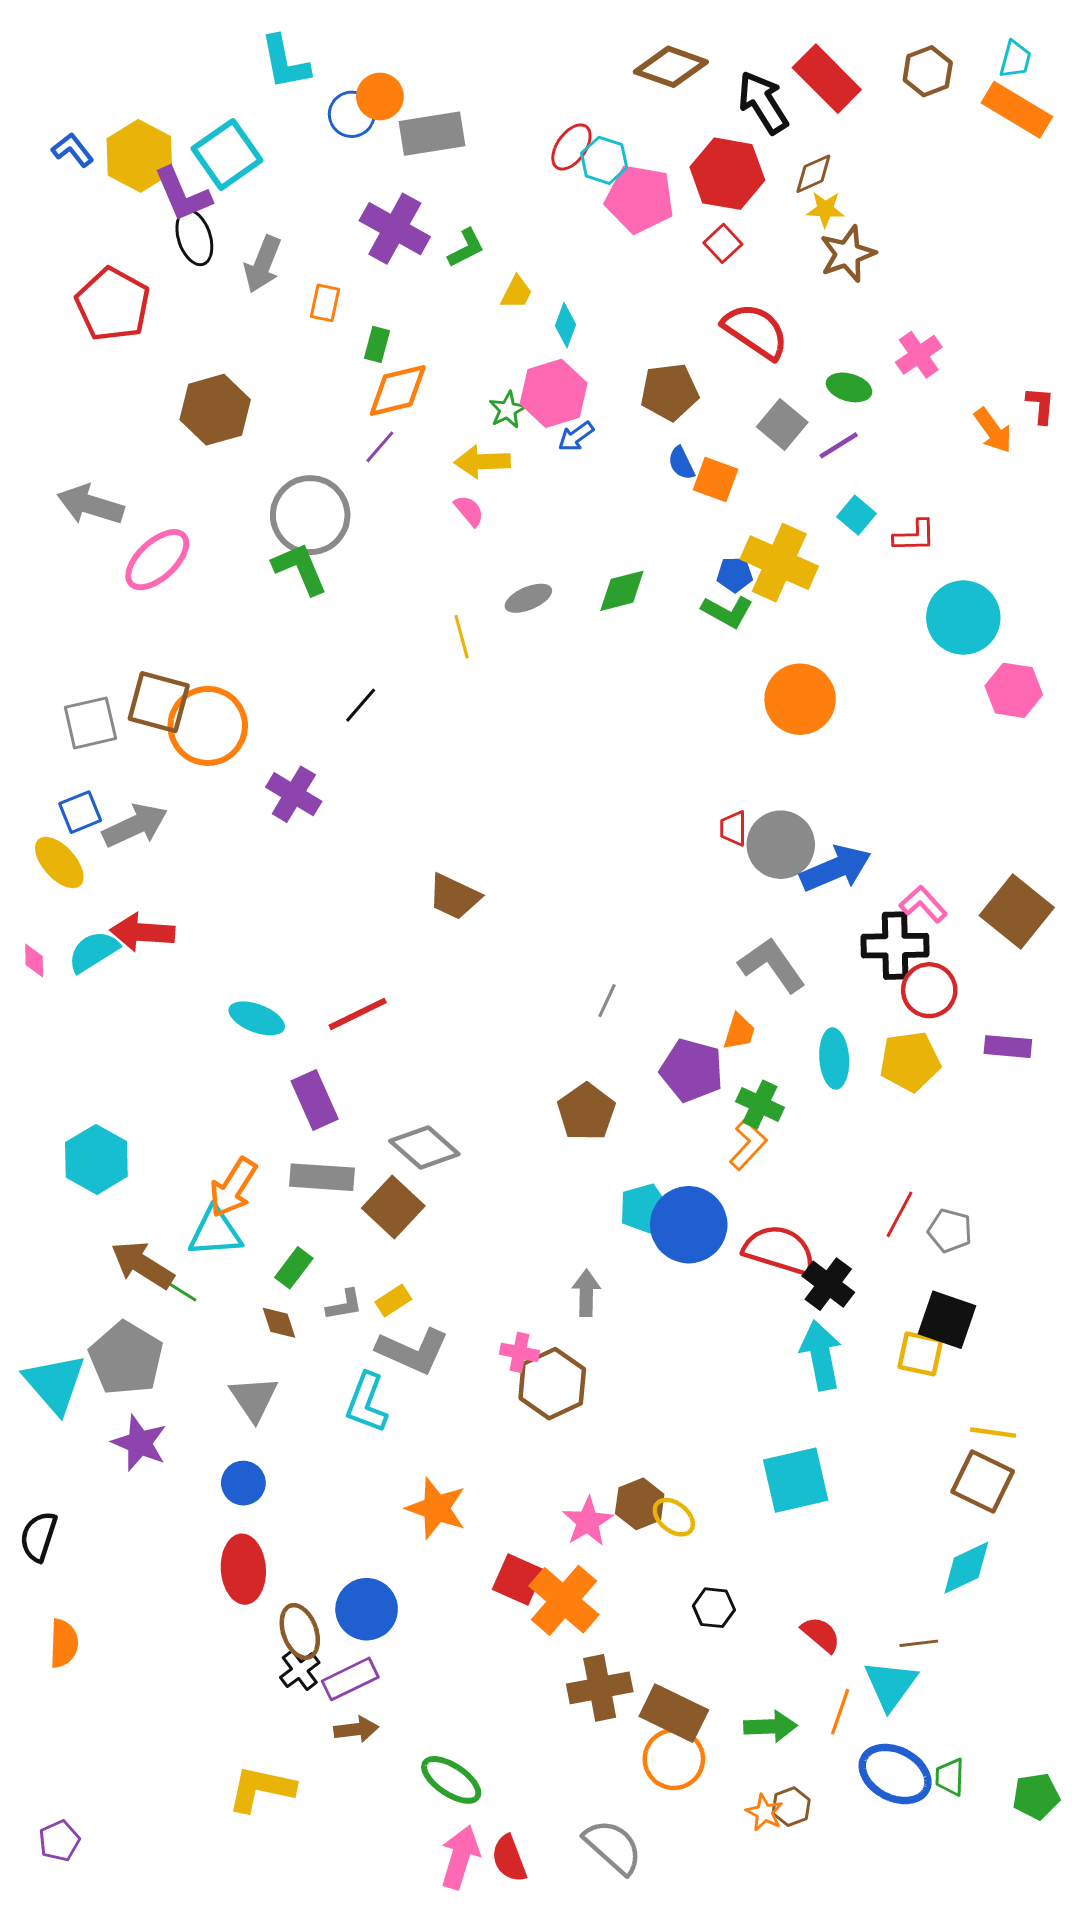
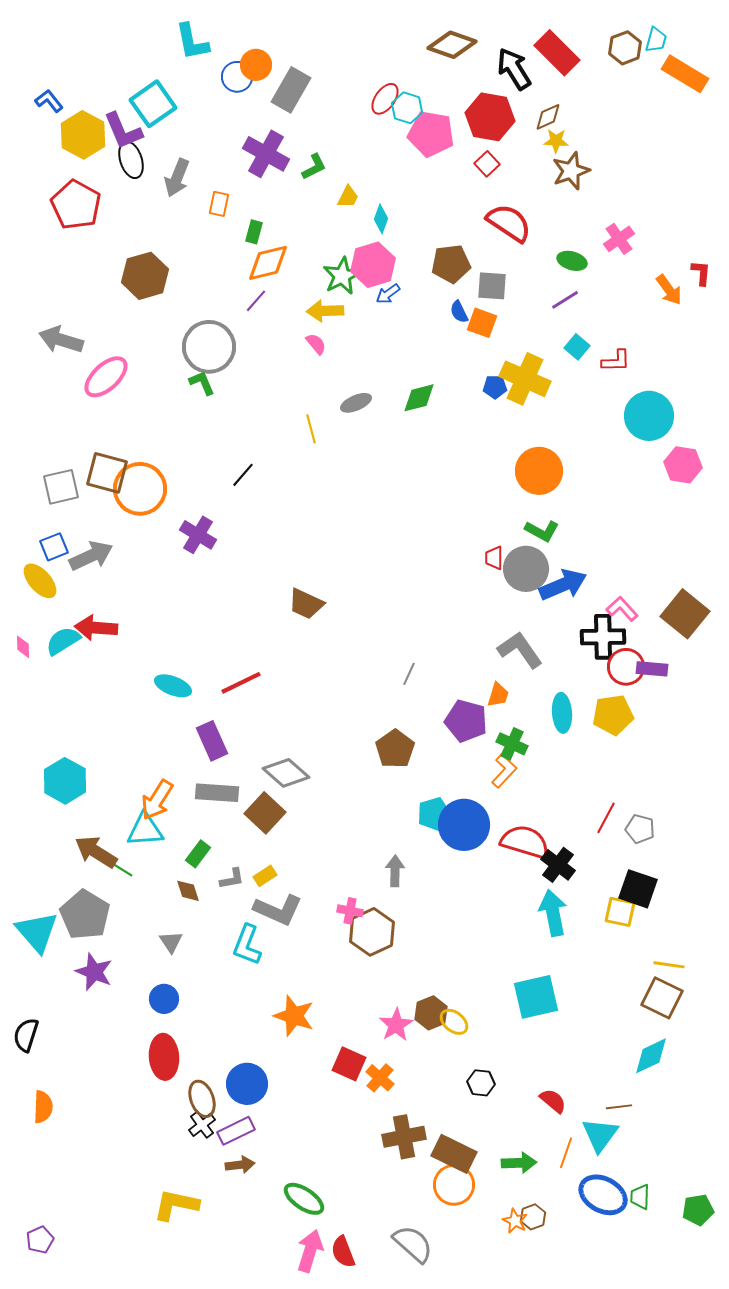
cyan trapezoid: (1015, 59) -> (656, 40), moved
gray rectangle: (432, 134) -> (291, 90), turned -51
yellow hexagon: (139, 156) -> (83, 135), moved
green star: (508, 410) -> (342, 276), size x1.5
gray square: (782, 425) -> (492, 286), moved, turned -36
green L-shape: (300, 569) -> (202, 383), size x0.7
green L-shape: (727, 612) -> (542, 531), moved
purple rectangle: (1008, 1047) -> (652, 669), moved
gray triangle: (254, 1398) -> (171, 942), size x0.7
orange cross: (564, 1600) -> (380, 1078), size x0.6

